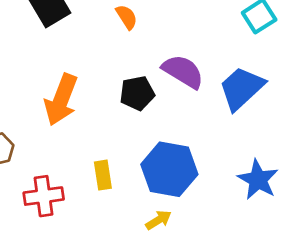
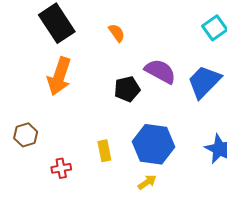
orange arrow: (61, 100) -> (59, 76), moved
red cross: (44, 196) -> (61, 168), size x0.7

